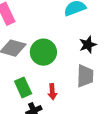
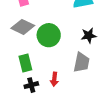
red arrow: (52, 92) -> (54, 79), moved

